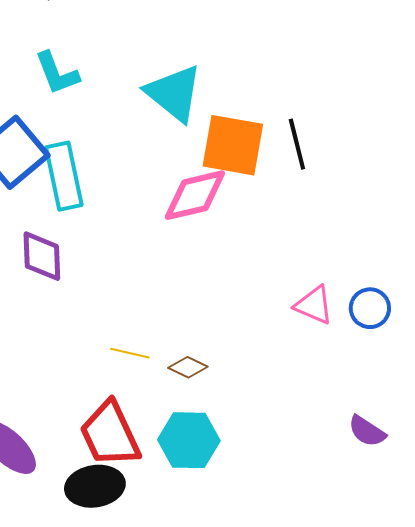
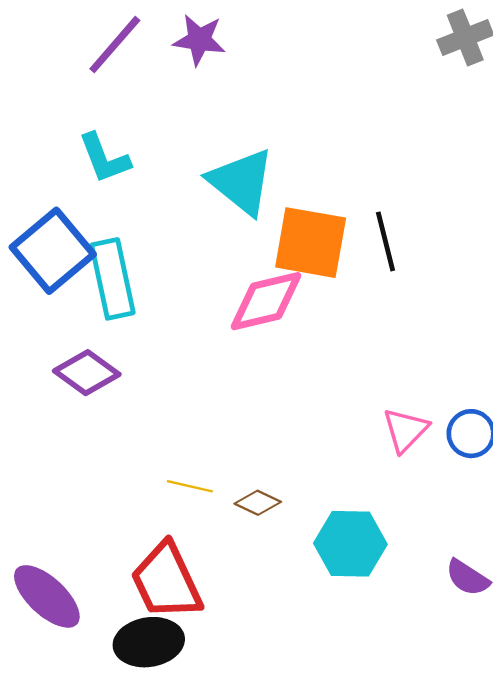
purple diamond: (42, 256) -> (87, 373), turned -52
pink triangle: (314, 305) -> (405, 430), turned 51
cyan hexagon: (189, 440) -> (350, 544), moved

